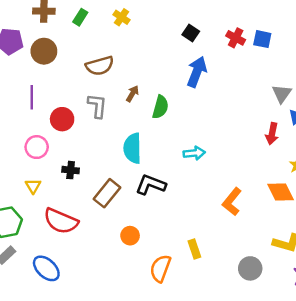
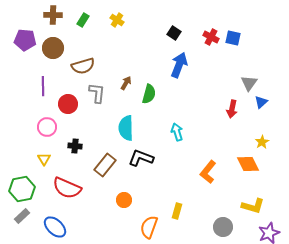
brown semicircle: (100, 66) -> (83, 66), moved
red arrow: (272, 134) -> (232, 109), moved
cyan arrow: (194, 153) -> (177, 132), turned -102
yellow rectangle: (194, 249) -> (177, 211), turned 35

